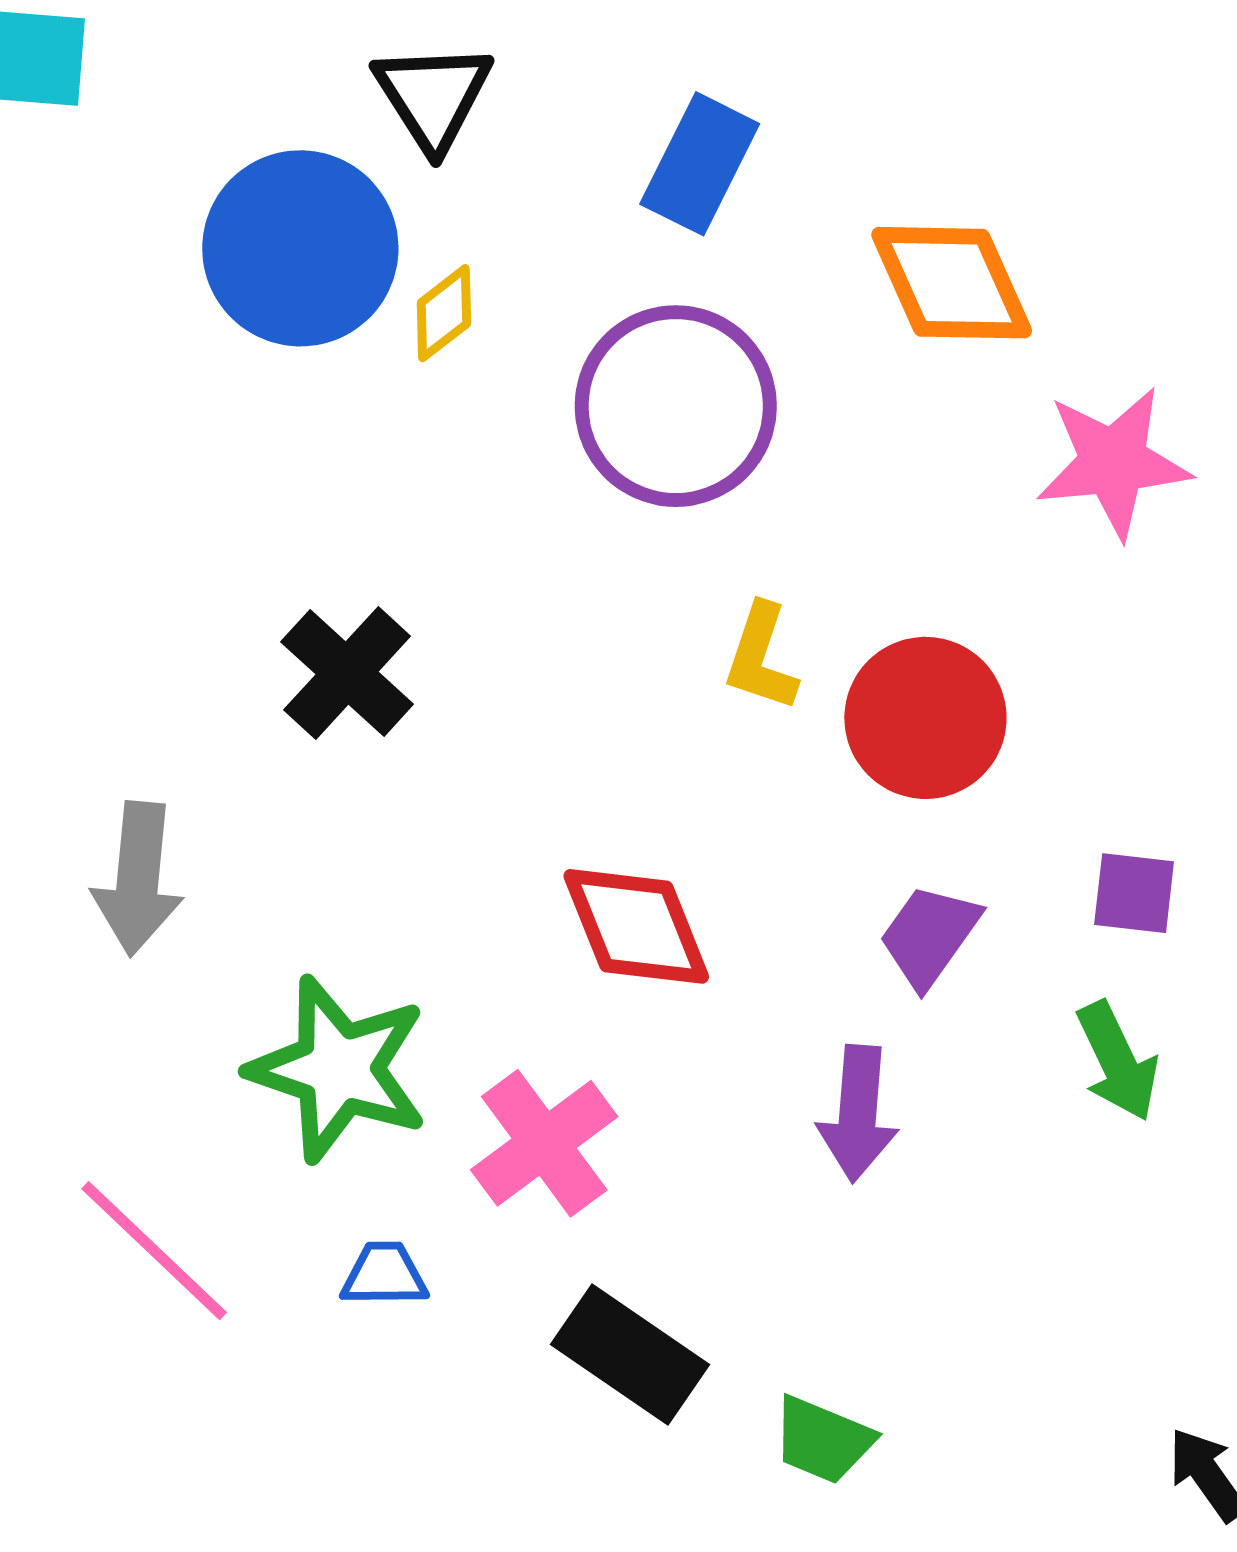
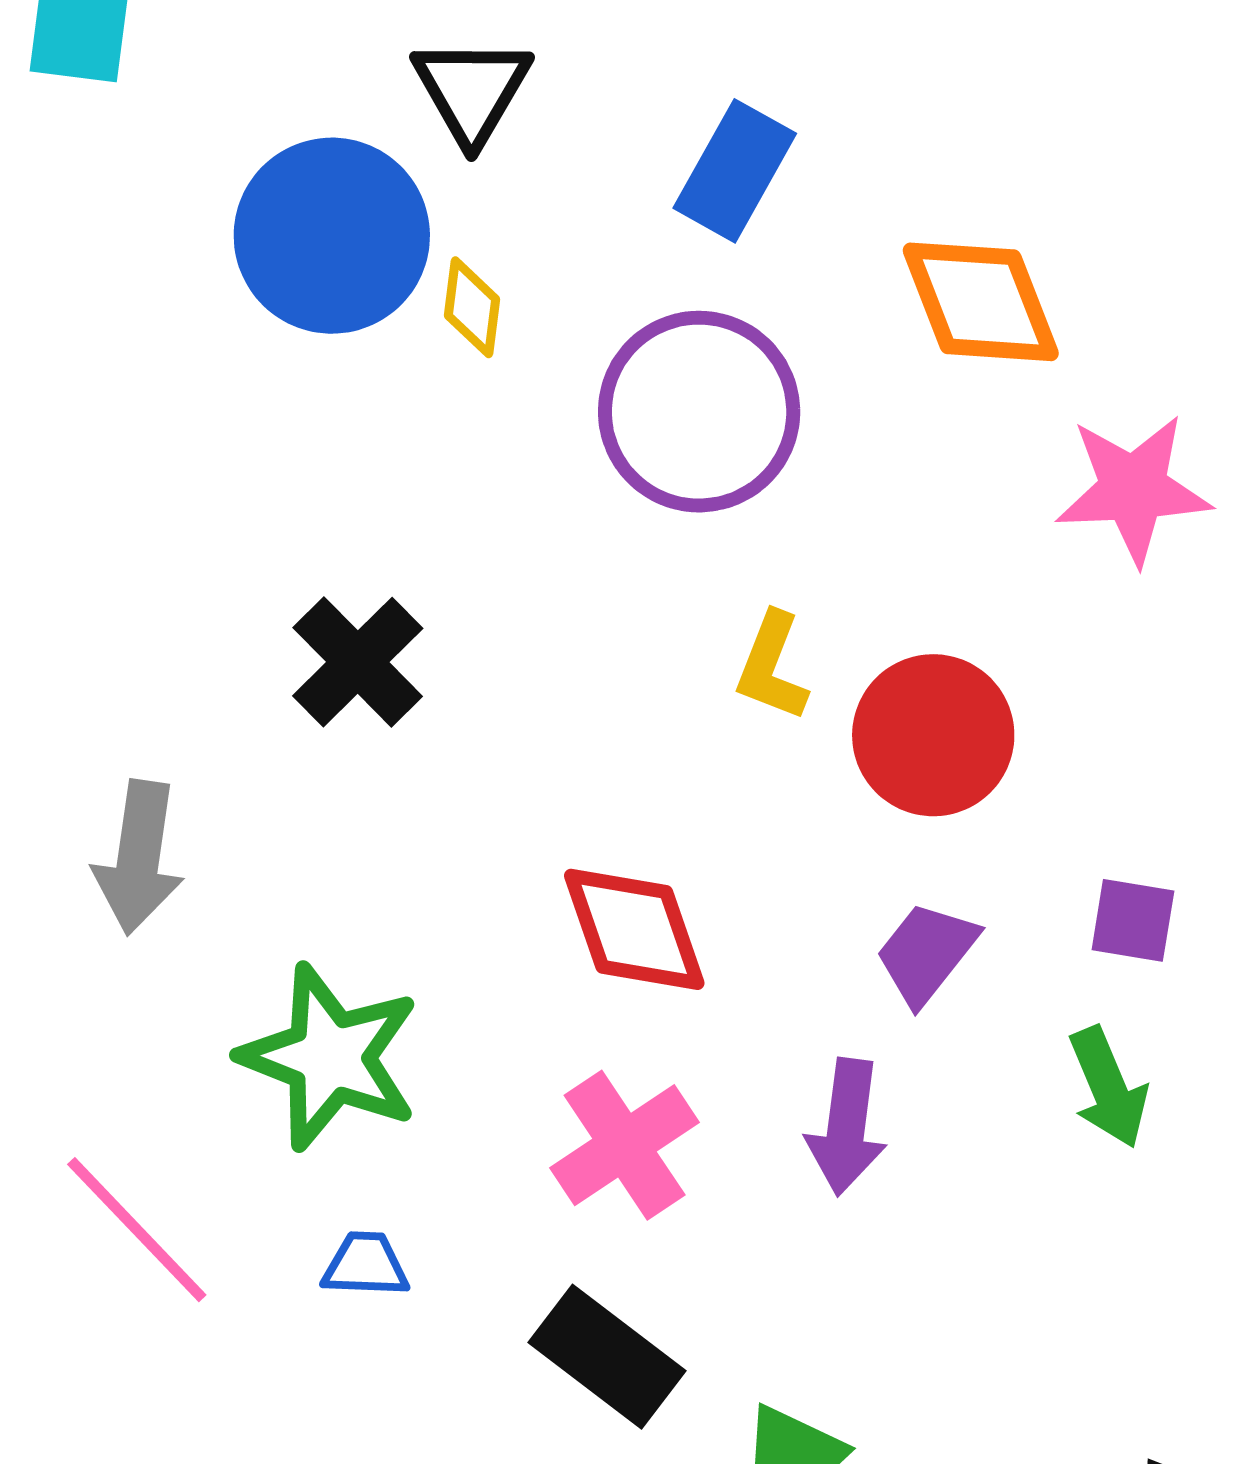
yellow diamond: (444, 313) -> (472, 307), turned -48
pink cross: (544, 1143) -> (625, 1145), moved

